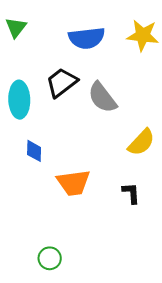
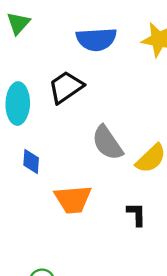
gray semicircle: (102, 97) -> (107, 143), moved

